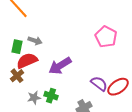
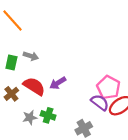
pink pentagon: (106, 37) -> (108, 87), moved
red semicircle: (27, 61) -> (34, 86), moved, turned 55
purple arrow: (60, 66) -> (58, 83), size x0.7

